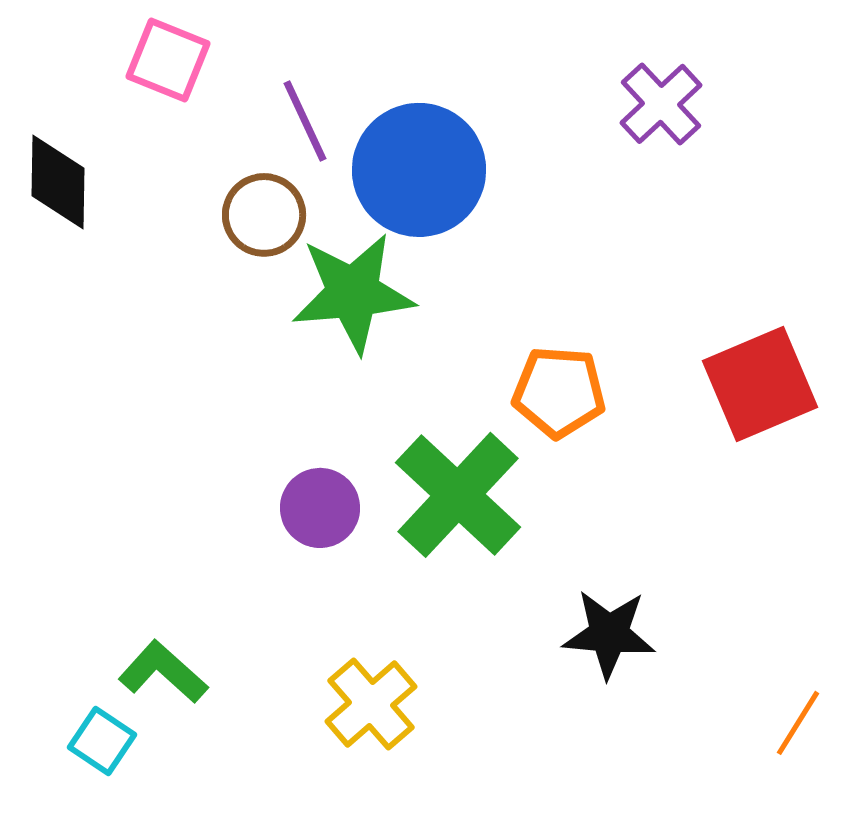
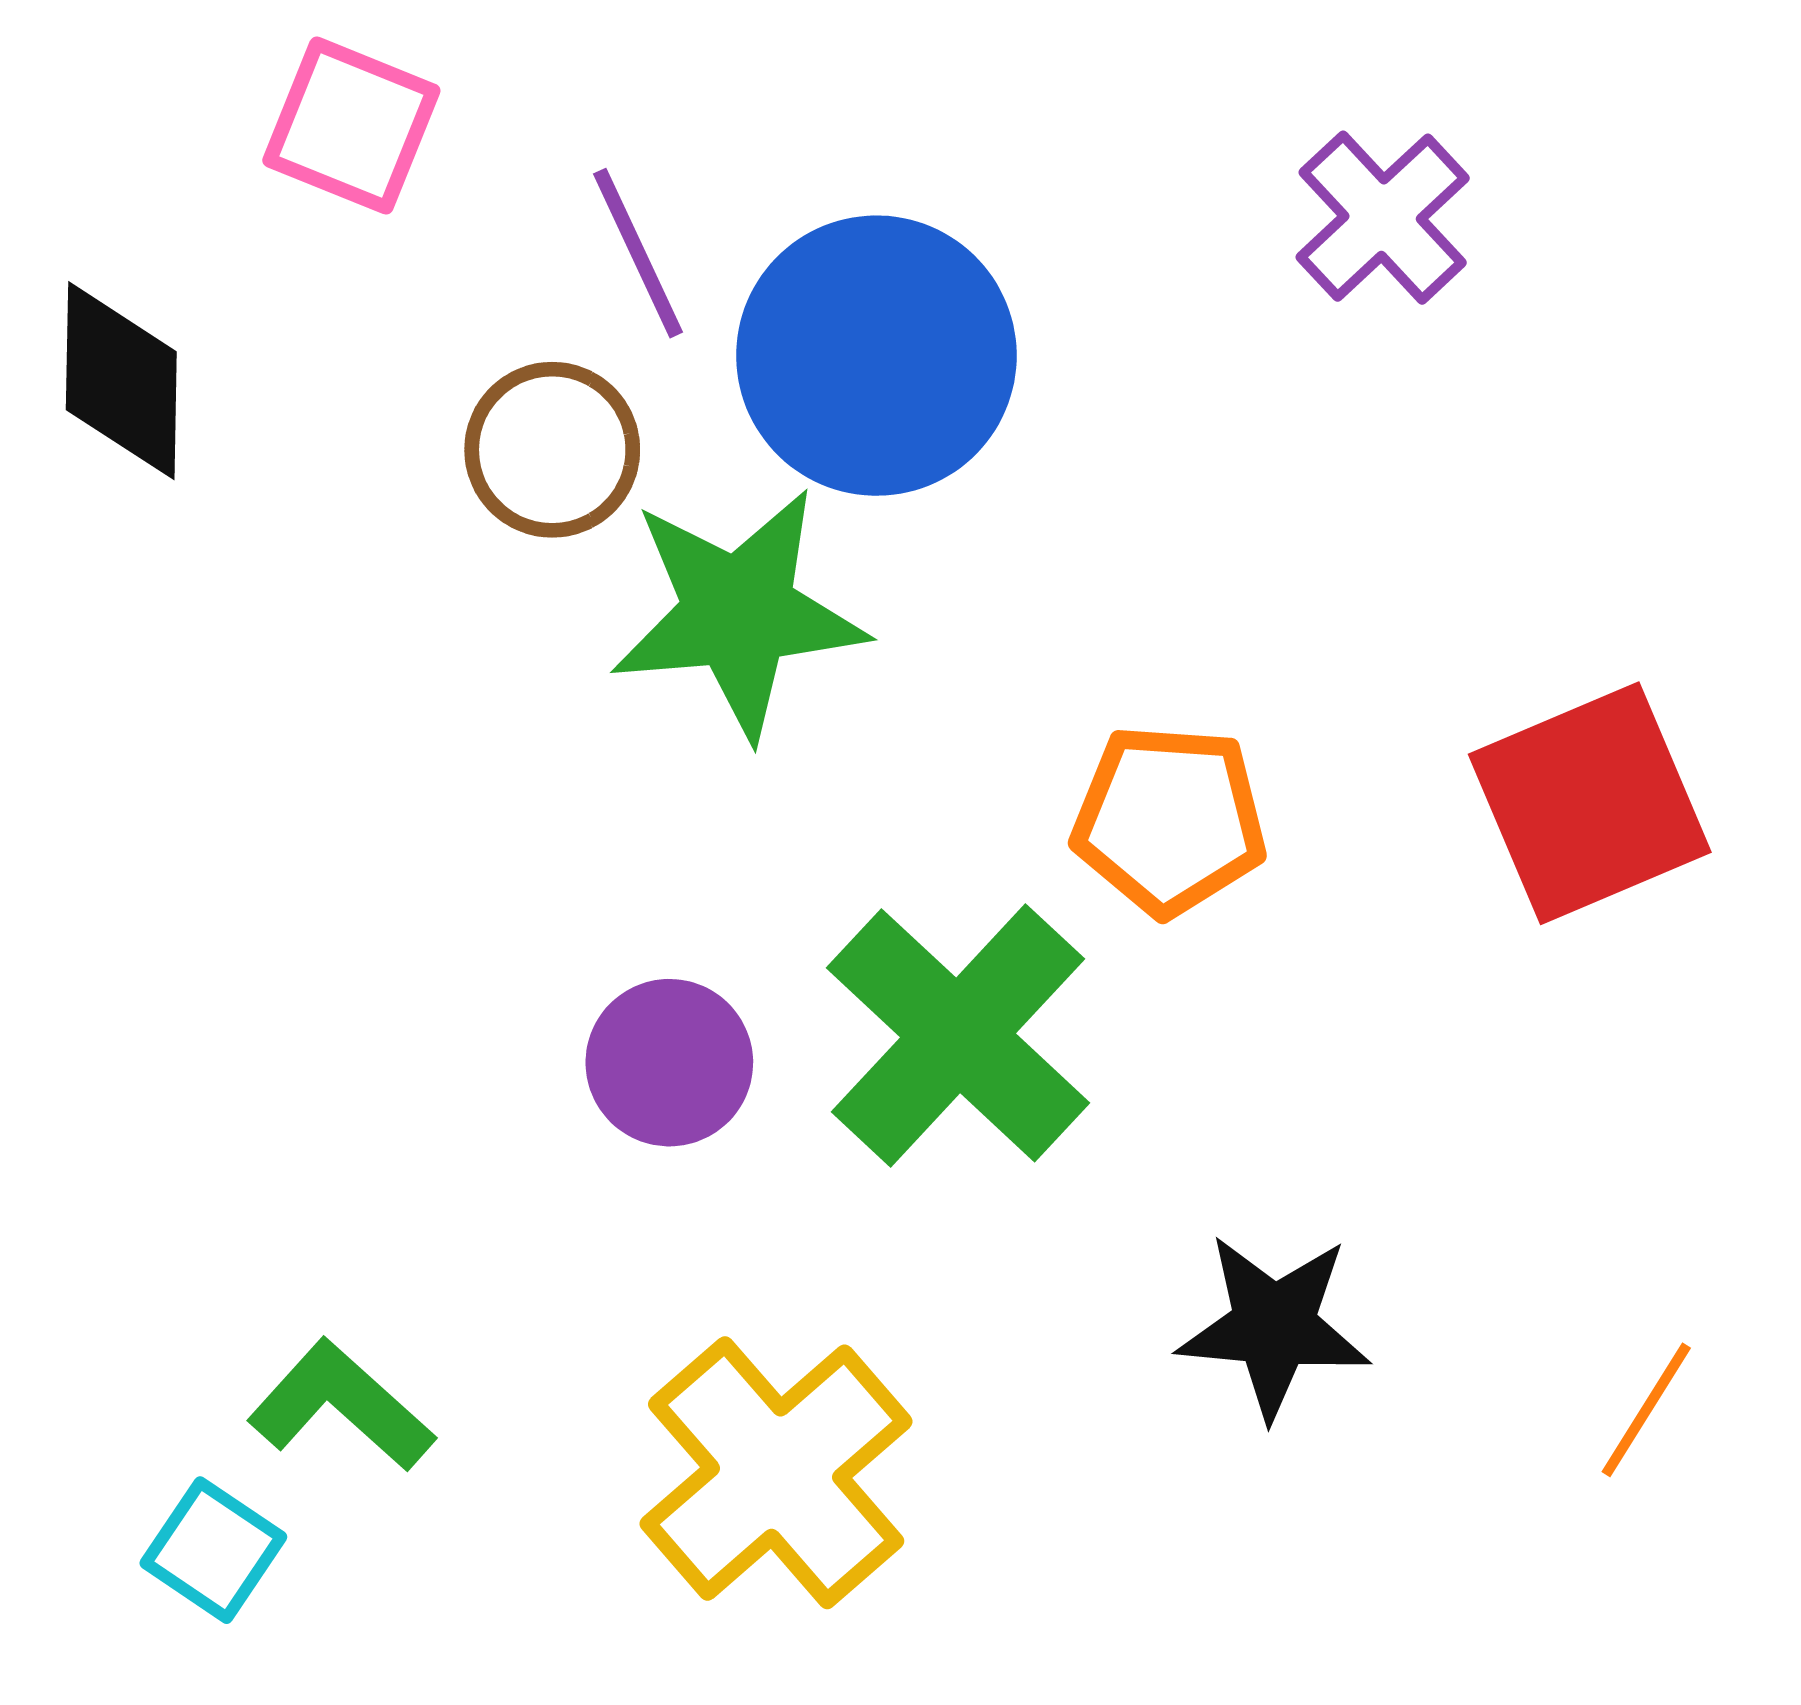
yellow cross: (371, 704) -> (776, 1473), size x1.4
orange line: (798, 723) -> (1646, 1410), moved

